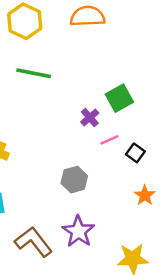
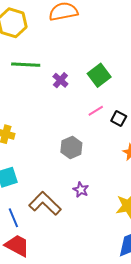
purple cross: (90, 117) -> (60, 80), moved
purple star: (78, 231) -> (81, 190), size x0.6

